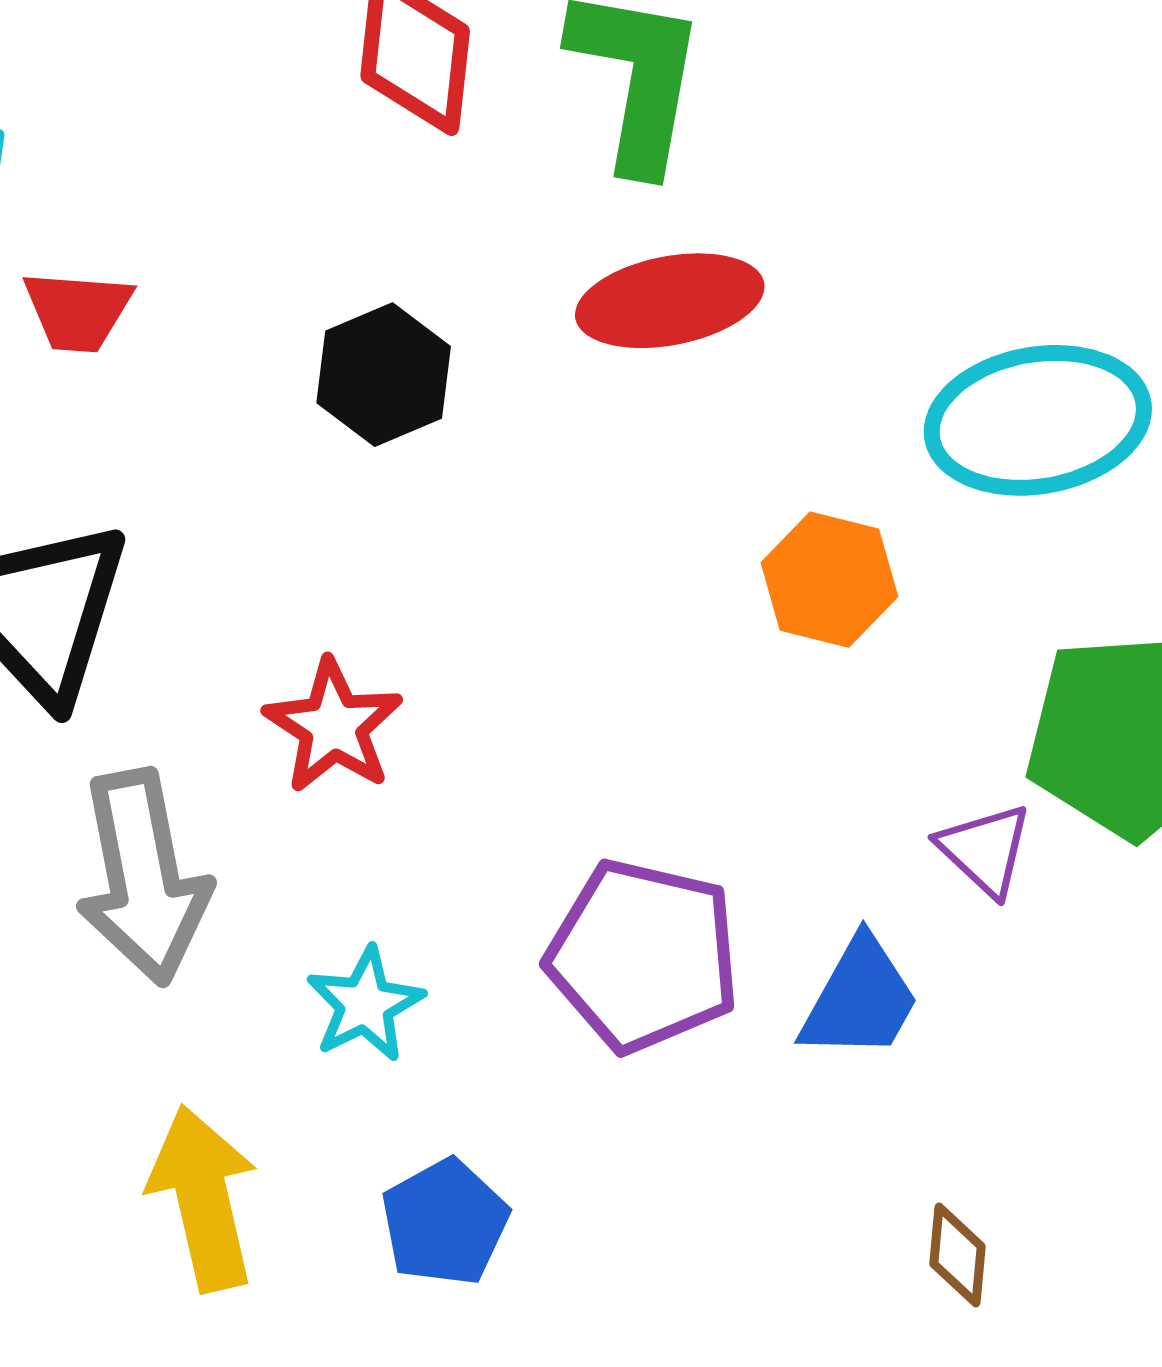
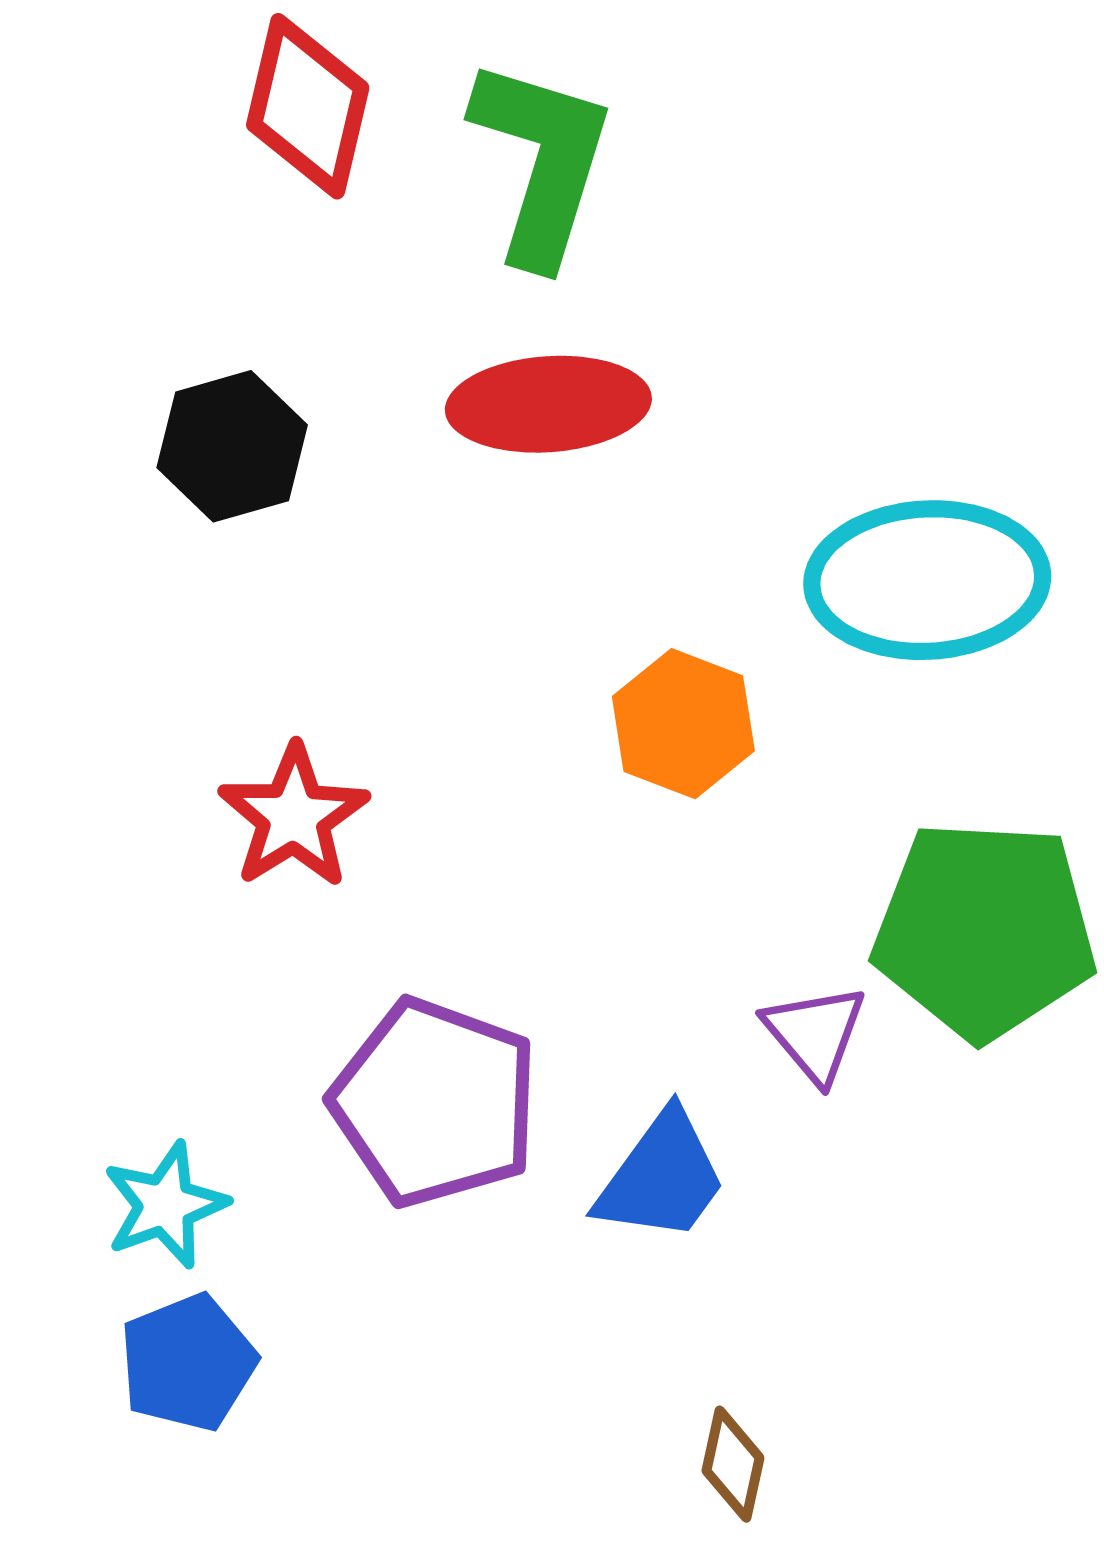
red star: (333, 726) -> (294, 817), moved
cyan star: (365, 1004) -> (165, 1205), moved

